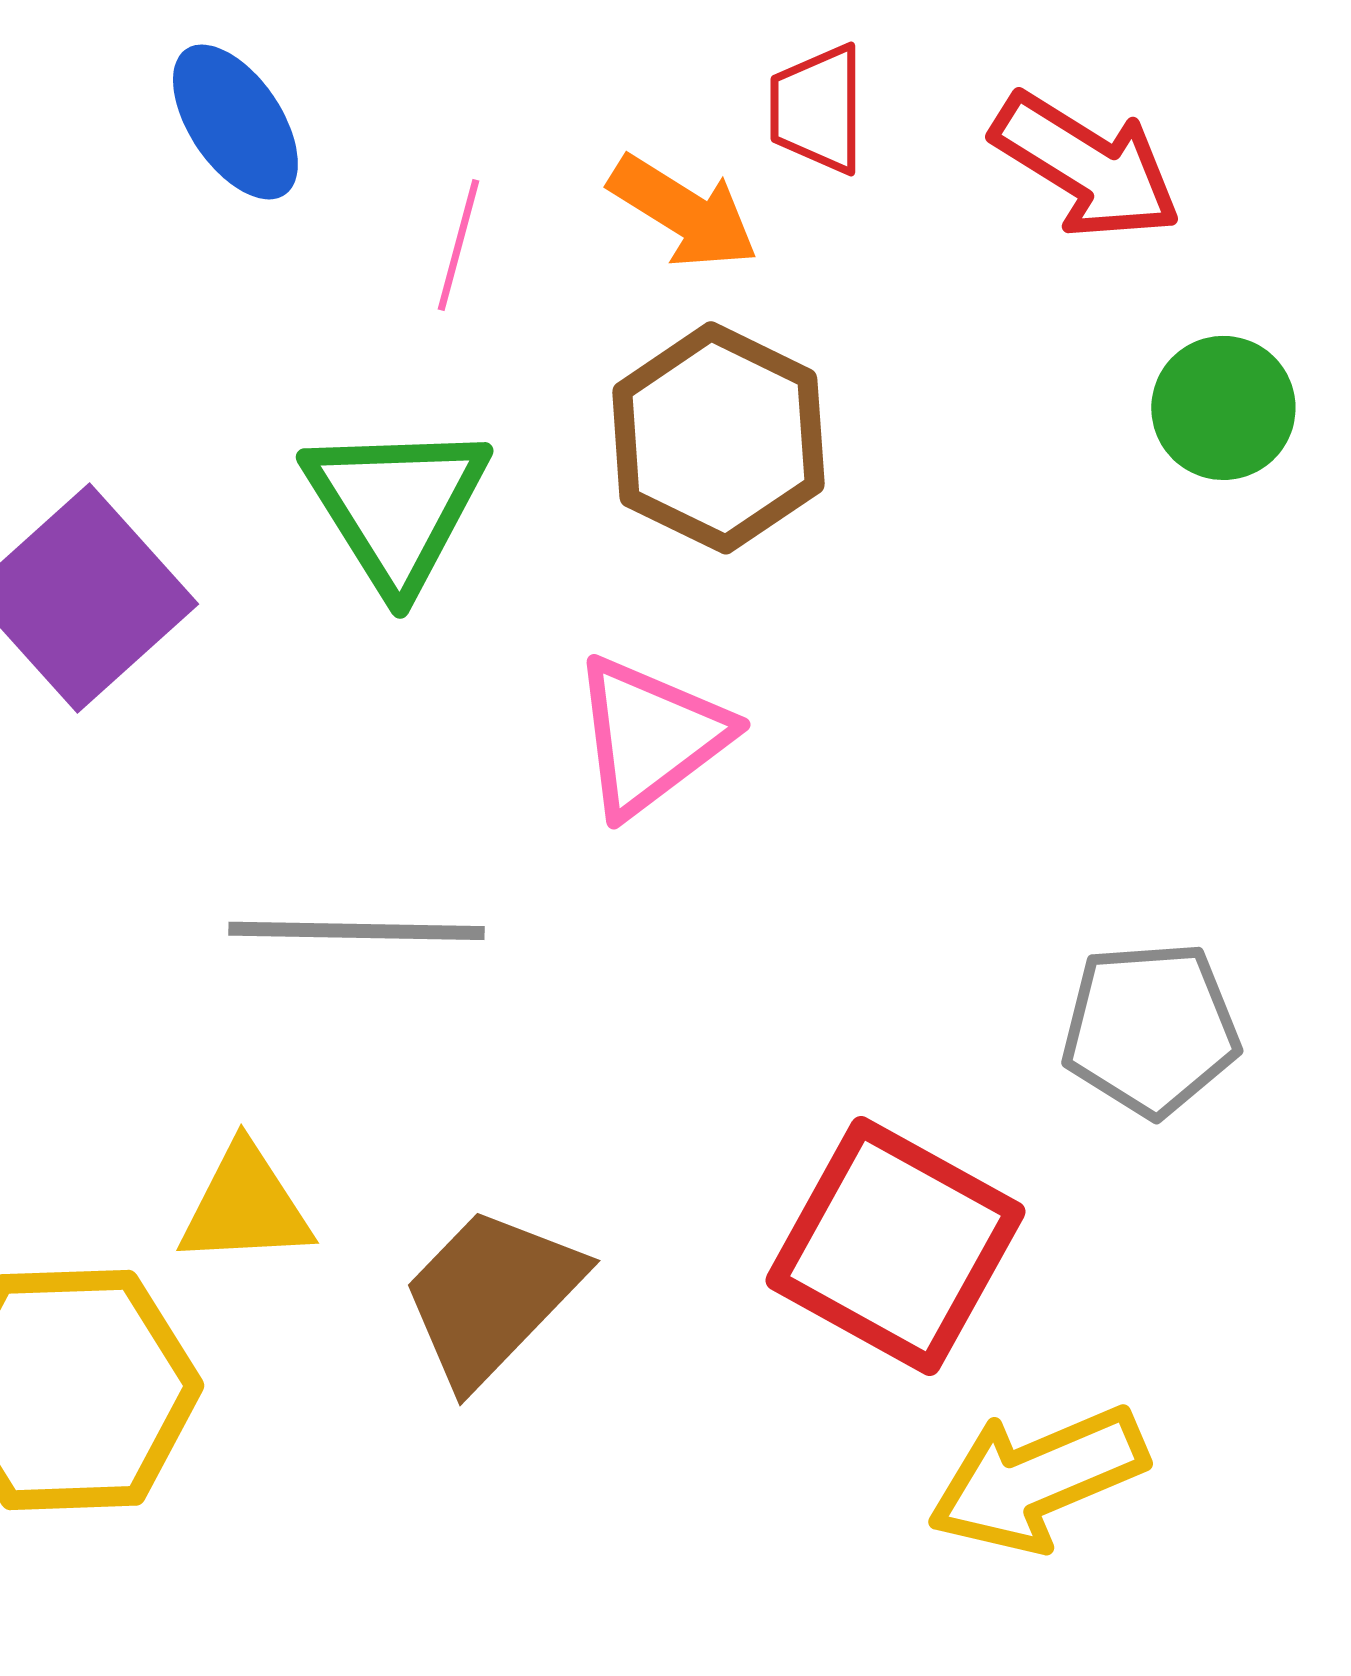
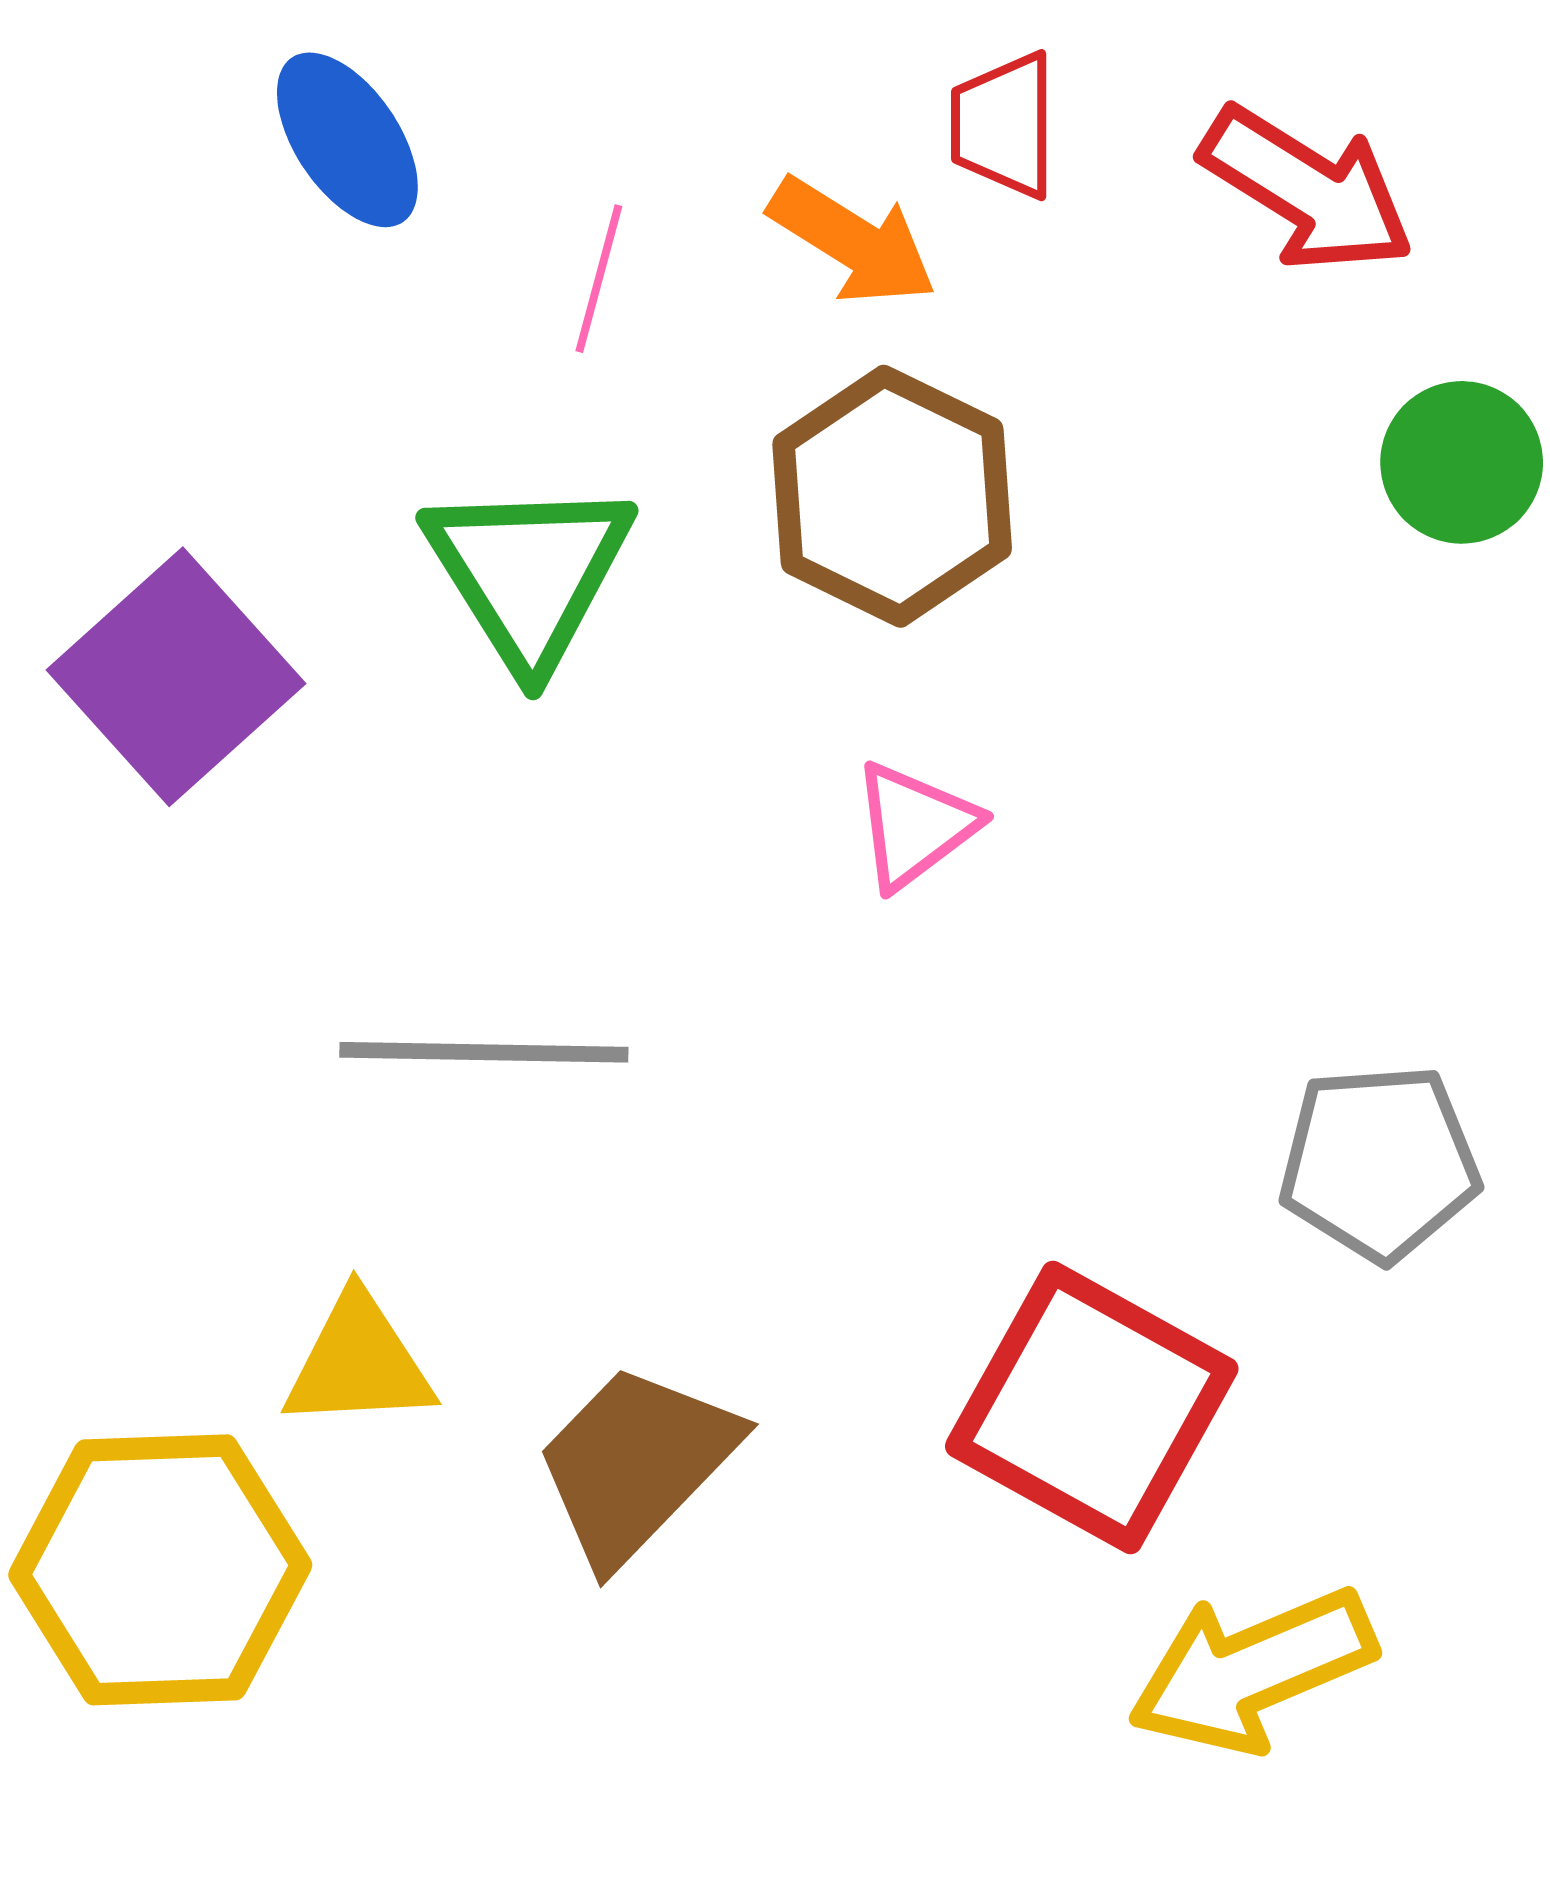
pink triangle: (650, 736) -> (915, 826), moved, size x0.7

